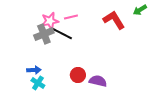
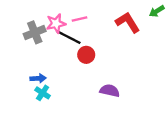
gray cross: (44, 34) -> (35, 32), moved
red circle: (78, 75) -> (86, 55), moved

